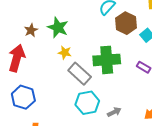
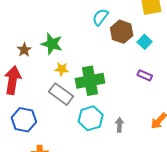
green cross: (107, 60) -> (90, 81), moved
gray rectangle: (80, 74) -> (61, 94), moved
gray arrow: (114, 112) -> (119, 125), turned -56

